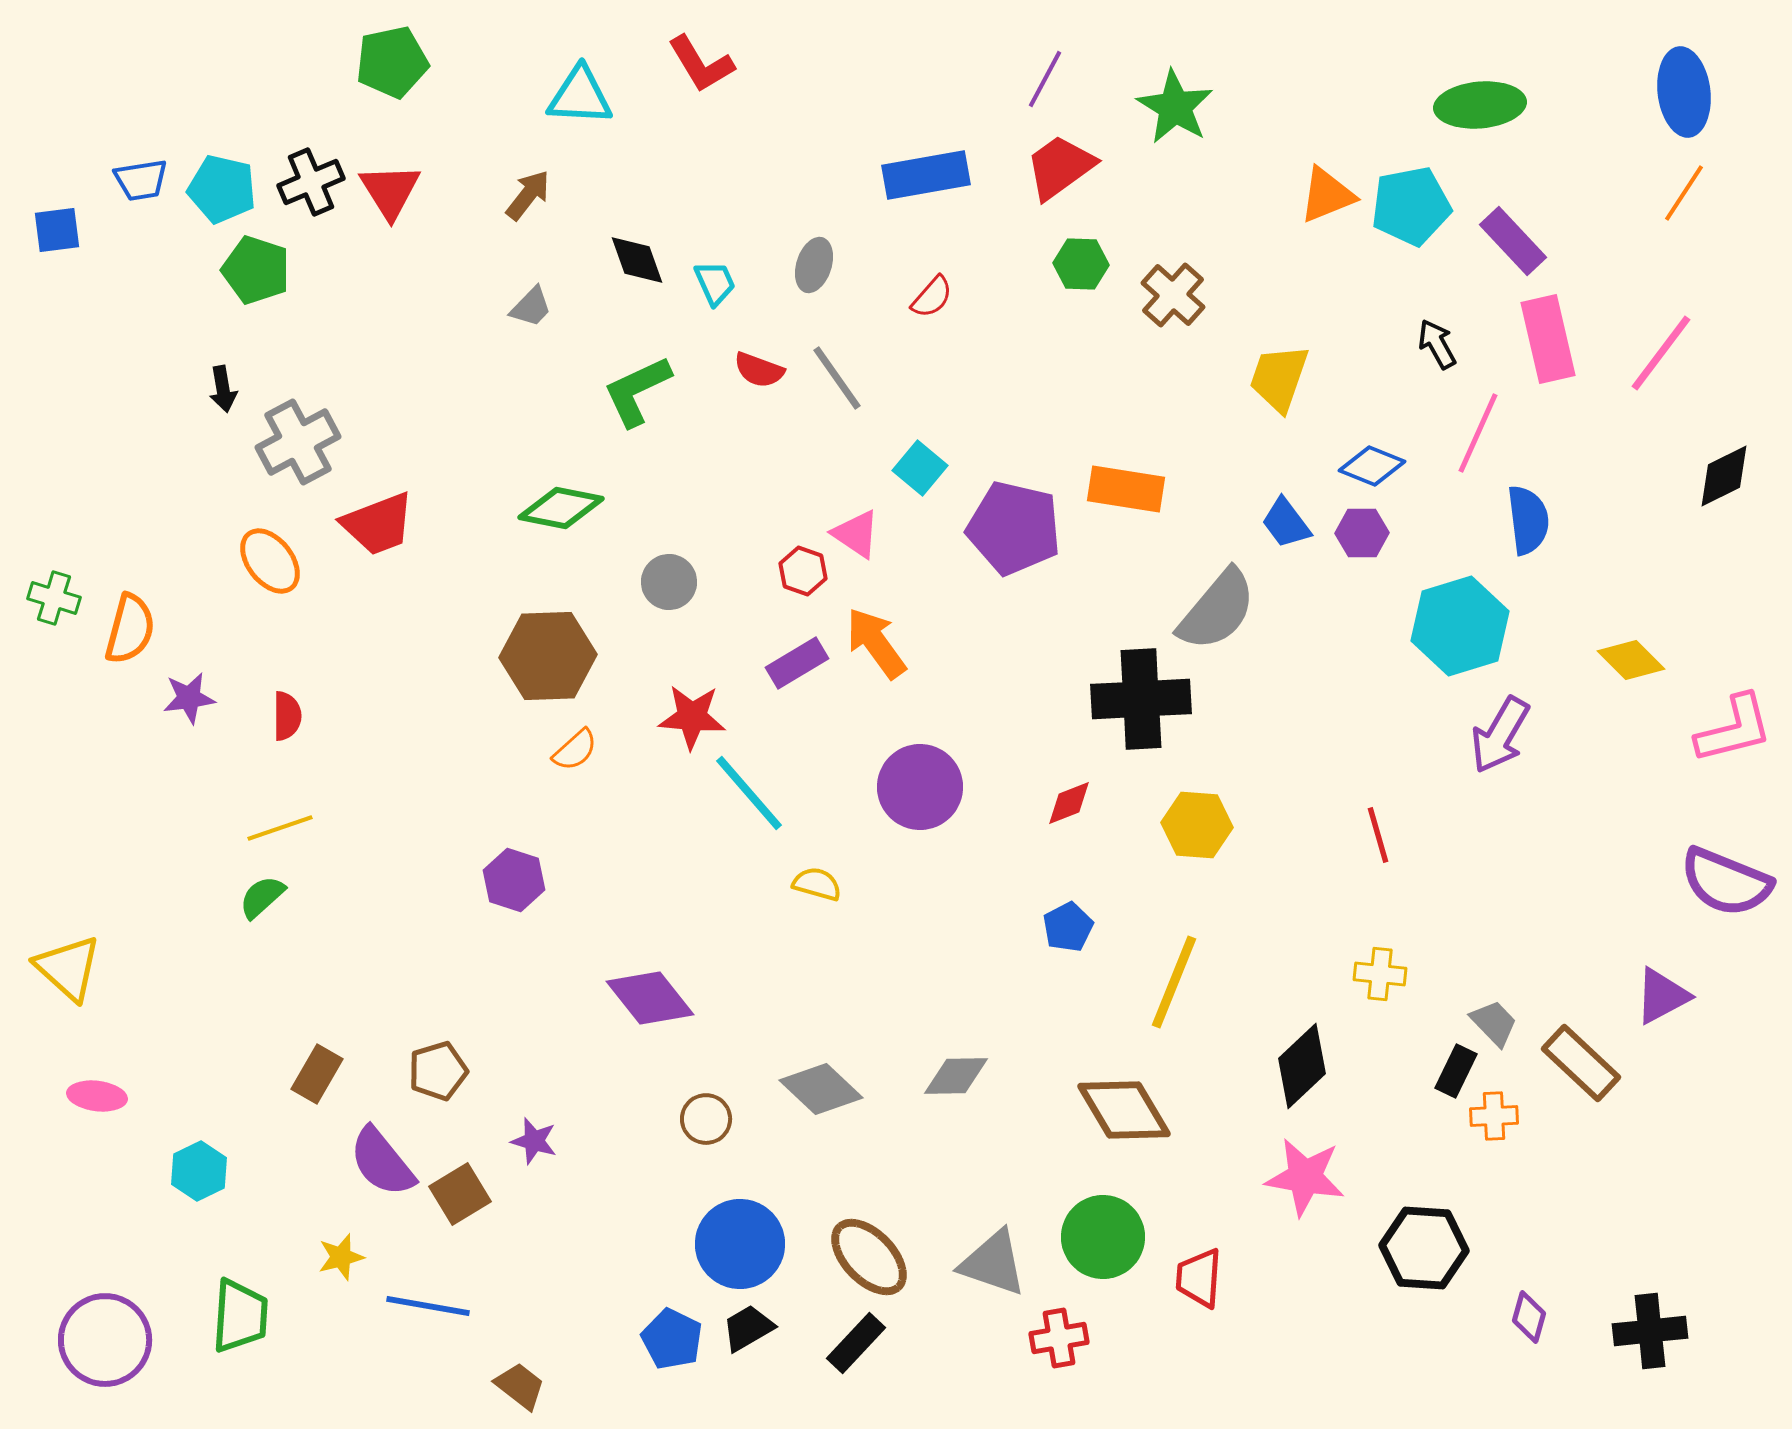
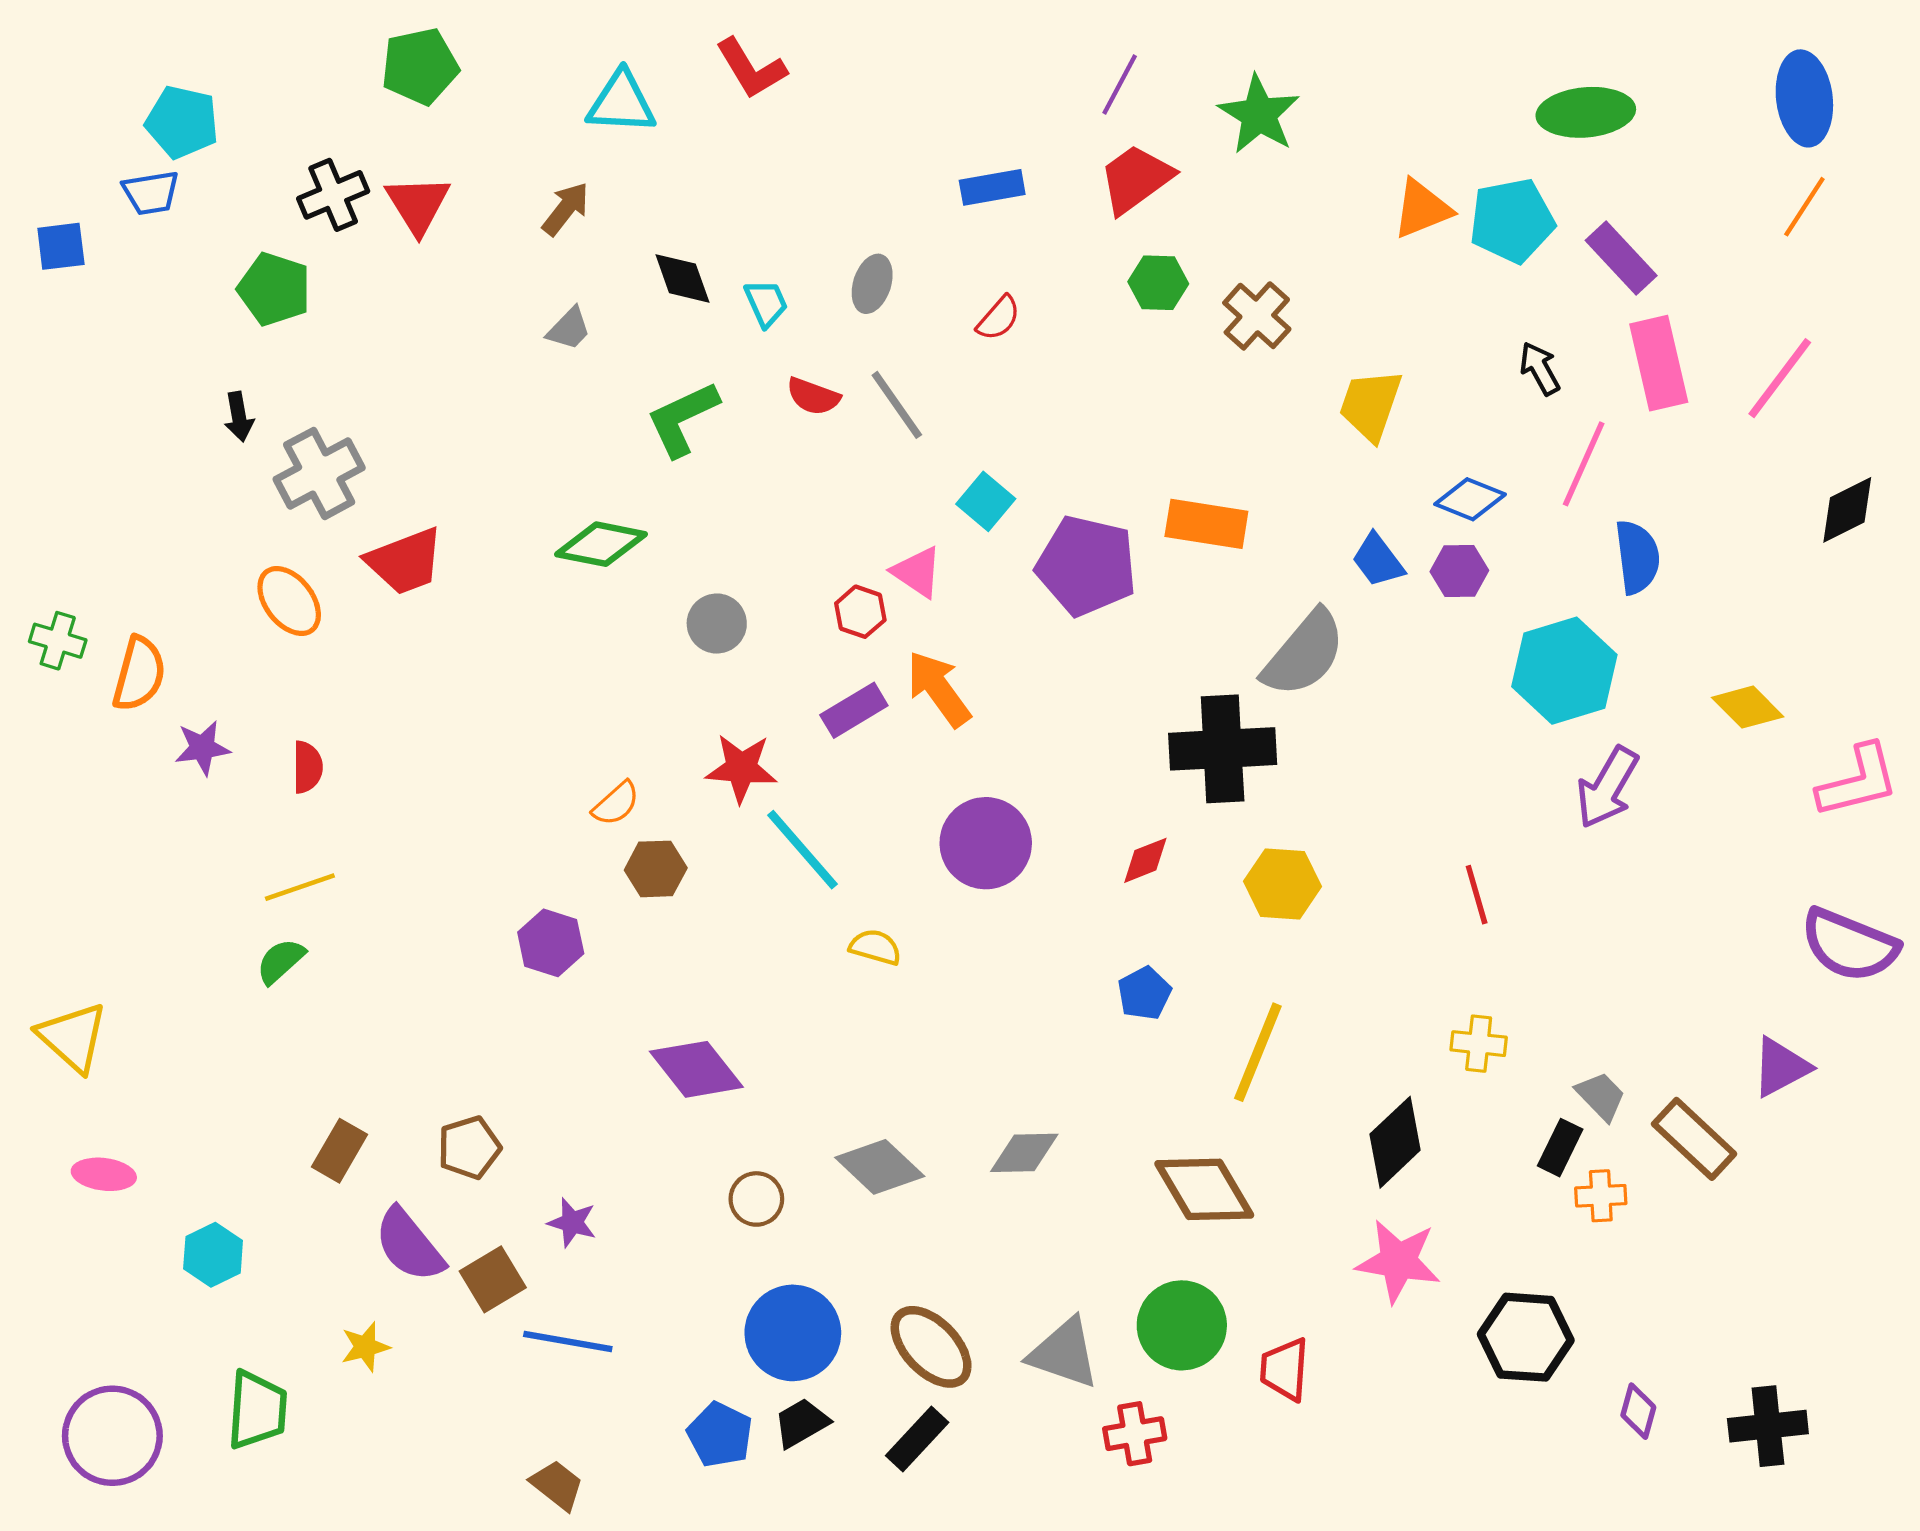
blue rectangle: (926, 175) -> (992, 187), size x0.7
cyan pentagon: (222, 189) -> (182, 122), moved
brown hexagon: (548, 656) -> (656, 869), moved, size x0.6
blue line: (428, 1306) -> (568, 1341), moved

